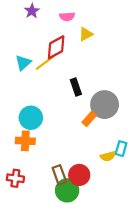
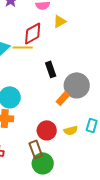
yellow line: (45, 63) -> (23, 47), turned 36
yellow semicircle: (108, 156) -> (71, 130), moved
red circle: (79, 175) -> (47, 130), moved

